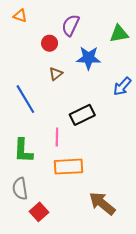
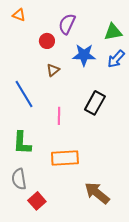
blue arrow: (122, 86) -> (116, 59), moved
black rectangle: (82, 115) -> (95, 103), moved, turned -35
pink line: (57, 137) -> (59, 116), moved

